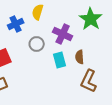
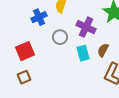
brown semicircle: (80, 57) -> (103, 50), turned 32

